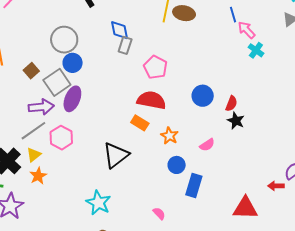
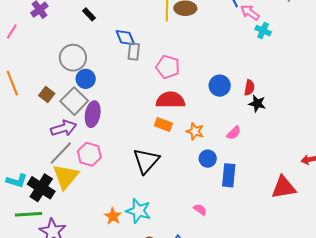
yellow triangle: (34, 155) -> (66, 177), size x1.8
orange star: (38, 176) -> (113, 216), moved

